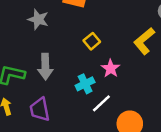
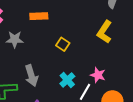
pink star: (111, 68) -> (98, 75), moved

